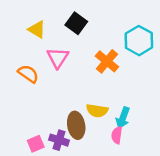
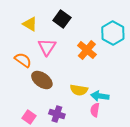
cyan arrow: (123, 118) -> (100, 96), turned 78
brown ellipse: (76, 125) -> (42, 80), moved, turned -45
purple cross: (59, 140) -> (57, 114), moved
pink square: (36, 144) -> (29, 117), turned -32

